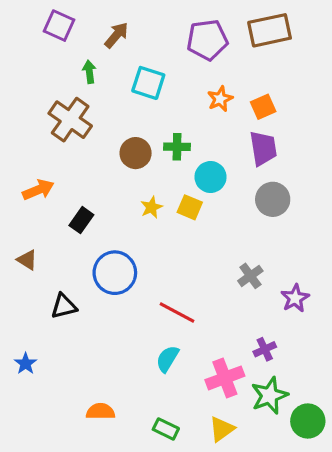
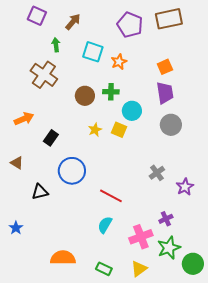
purple pentagon: (207, 40) -> (130, 25), turned 30
orange star: (220, 99) -> (119, 62), moved
orange semicircle: (100, 411) -> (63, 258), size x1.4

